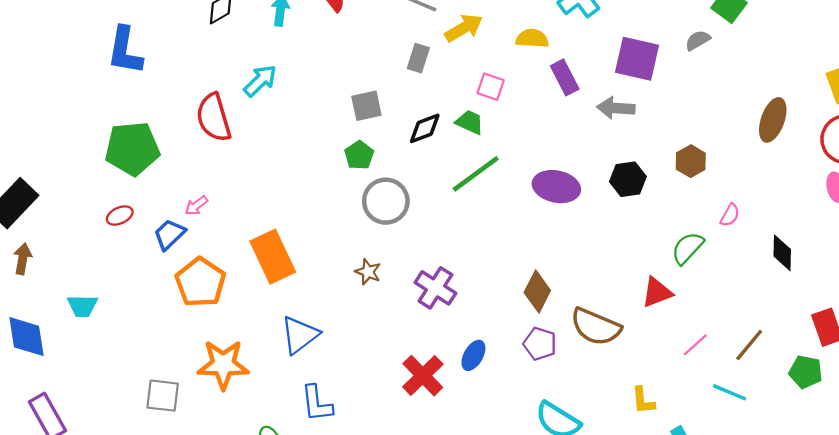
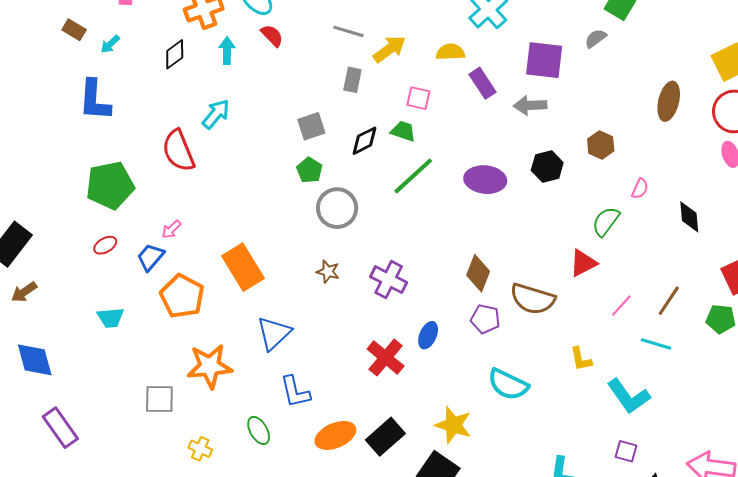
brown arrow: (23, 259) -> (24, 292), turned -128
cyan trapezoid: (82, 306) -> (111, 318), moved

